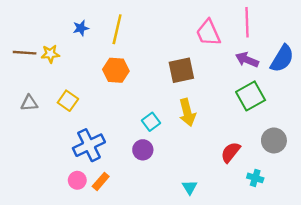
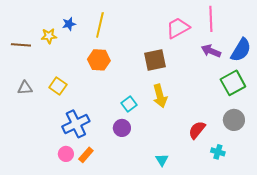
pink trapezoid: (208, 33) -> (178, 28), turned 85
yellow star: (50, 54) -> (49, 36), moved
green square: (251, 96) -> (233, 83), moved

